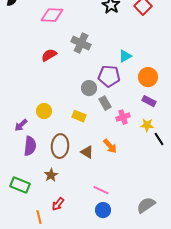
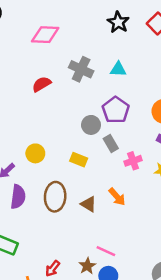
cyan triangle: (125, 56) -> (118, 69), moved, turned 32
purple pentagon: (109, 76) -> (116, 110), turned 30
brown star: (51, 175) -> (87, 266), moved

